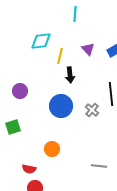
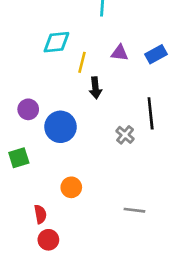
purple triangle: (88, 49) -> (120, 53), turned -40
blue circle: (61, 106) -> (60, 127), moved
red semicircle: (29, 169) -> (40, 214), turned -112

